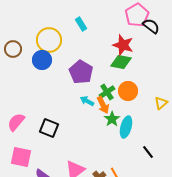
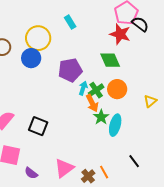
red star: (123, 45) -> (120, 34), moved
green diamond: (121, 62) -> (110, 60), turned 55
purple pentagon: (81, 72) -> (70, 70), turned 30
cyan arrow: (87, 101) -> (83, 88), moved, turned 80
black line: (148, 152) -> (134, 161), moved

